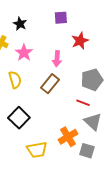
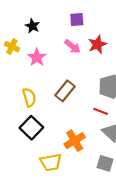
pink arrow: (57, 59) -> (72, 47), moved, turned -56
yellow semicircle: (15, 80) -> (29, 97), moved
orange cross: (68, 137) -> (75, 141), moved

